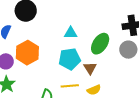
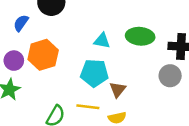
green ellipse: (100, 44) -> (140, 36), moved, turned 50

